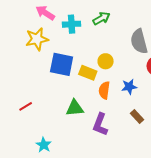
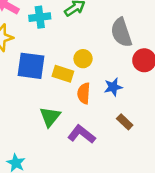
green triangle: (75, 108) -> (50, 117), turned -42
purple L-shape: (100, 124) -> (82, 134), turned 110

